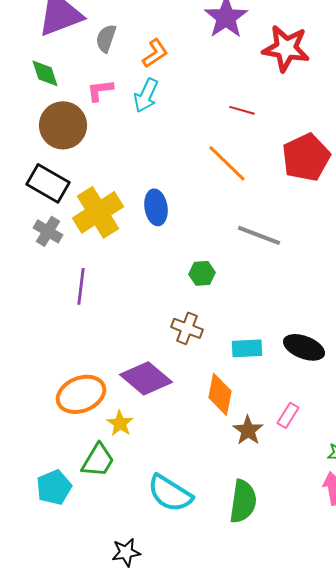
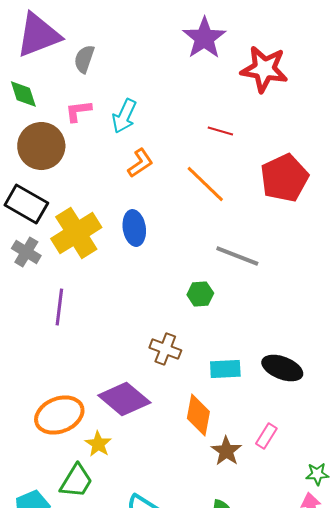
orange L-shape: (155, 53) -> (140, 163), moved
green hexagon: (202, 273) -> (200, 294), moved

